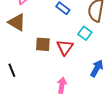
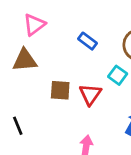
brown triangle: (17, 22) -> (25, 60), turned -36

